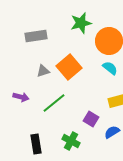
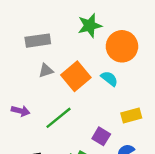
cyan semicircle: (110, 68) -> (109, 79), moved
gray triangle: (43, 71) -> (46, 71), moved

